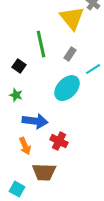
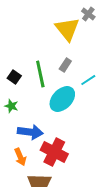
green line: (41, 44) -> (40, 74), moved
red cross: (59, 141) -> (54, 152), size x1.5

